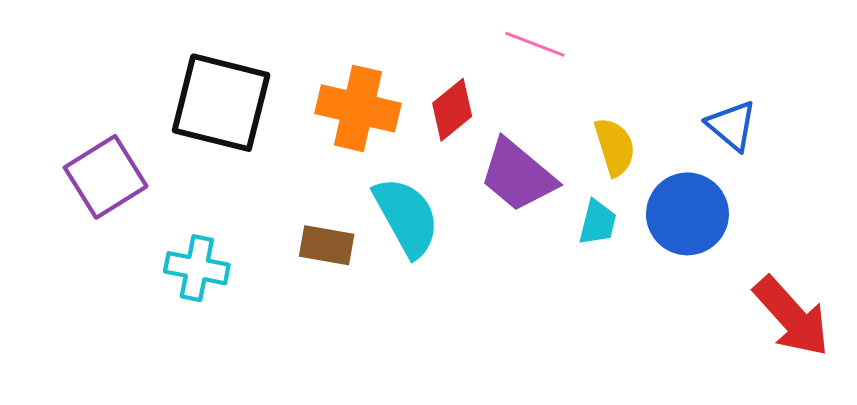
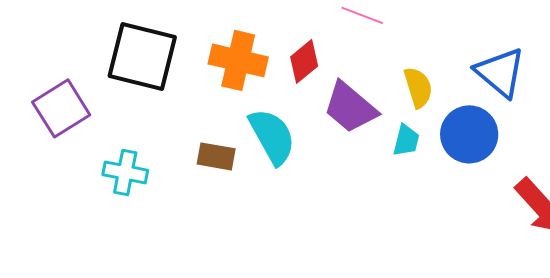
blue triangle: (732, 126) -> (500, 72), size x1.4

